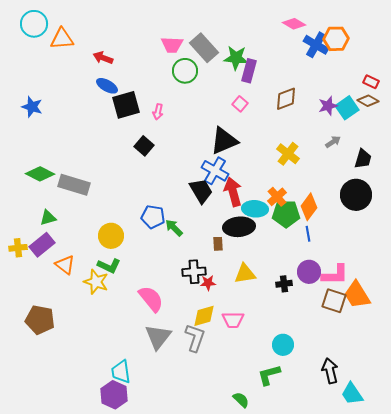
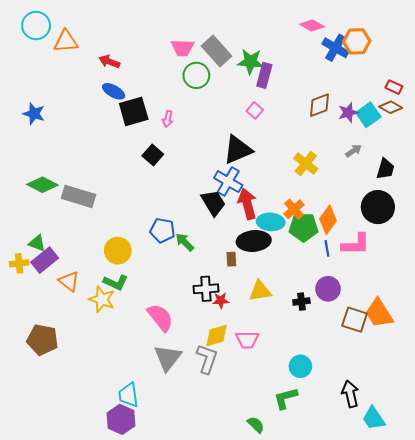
brown diamond: (286, 99) -> (320, 105), moved
green triangle: (48, 218) -> (37, 243), moved, turned 36
pink L-shape: (335, 275) -> (356, 244), moved

